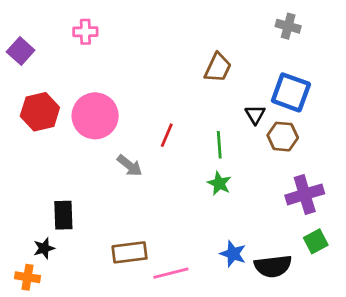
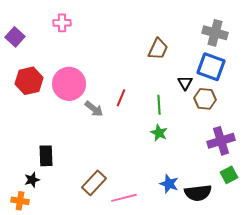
gray cross: (288, 26) -> (215, 33), moved, size x1.4
gray arrow: (130, 166) -> (94, 109), moved
brown rectangle: (130, 252) -> (94, 183), turned -40

